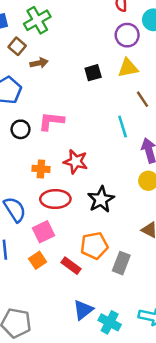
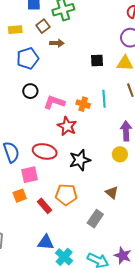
pink L-shape: (51, 121) -> (54, 102), moved
cyan line: (123, 127) -> (104, 99), moved
orange cross: (41, 169) -> (83, 104), moved
gray rectangle: (121, 263) -> (95, 219), moved
blue triangle: (83, 310) -> (46, 242), turned 30

